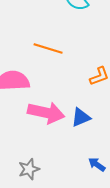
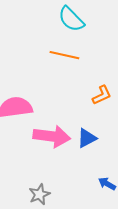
orange line: (48, 48) -> (64, 55), moved

